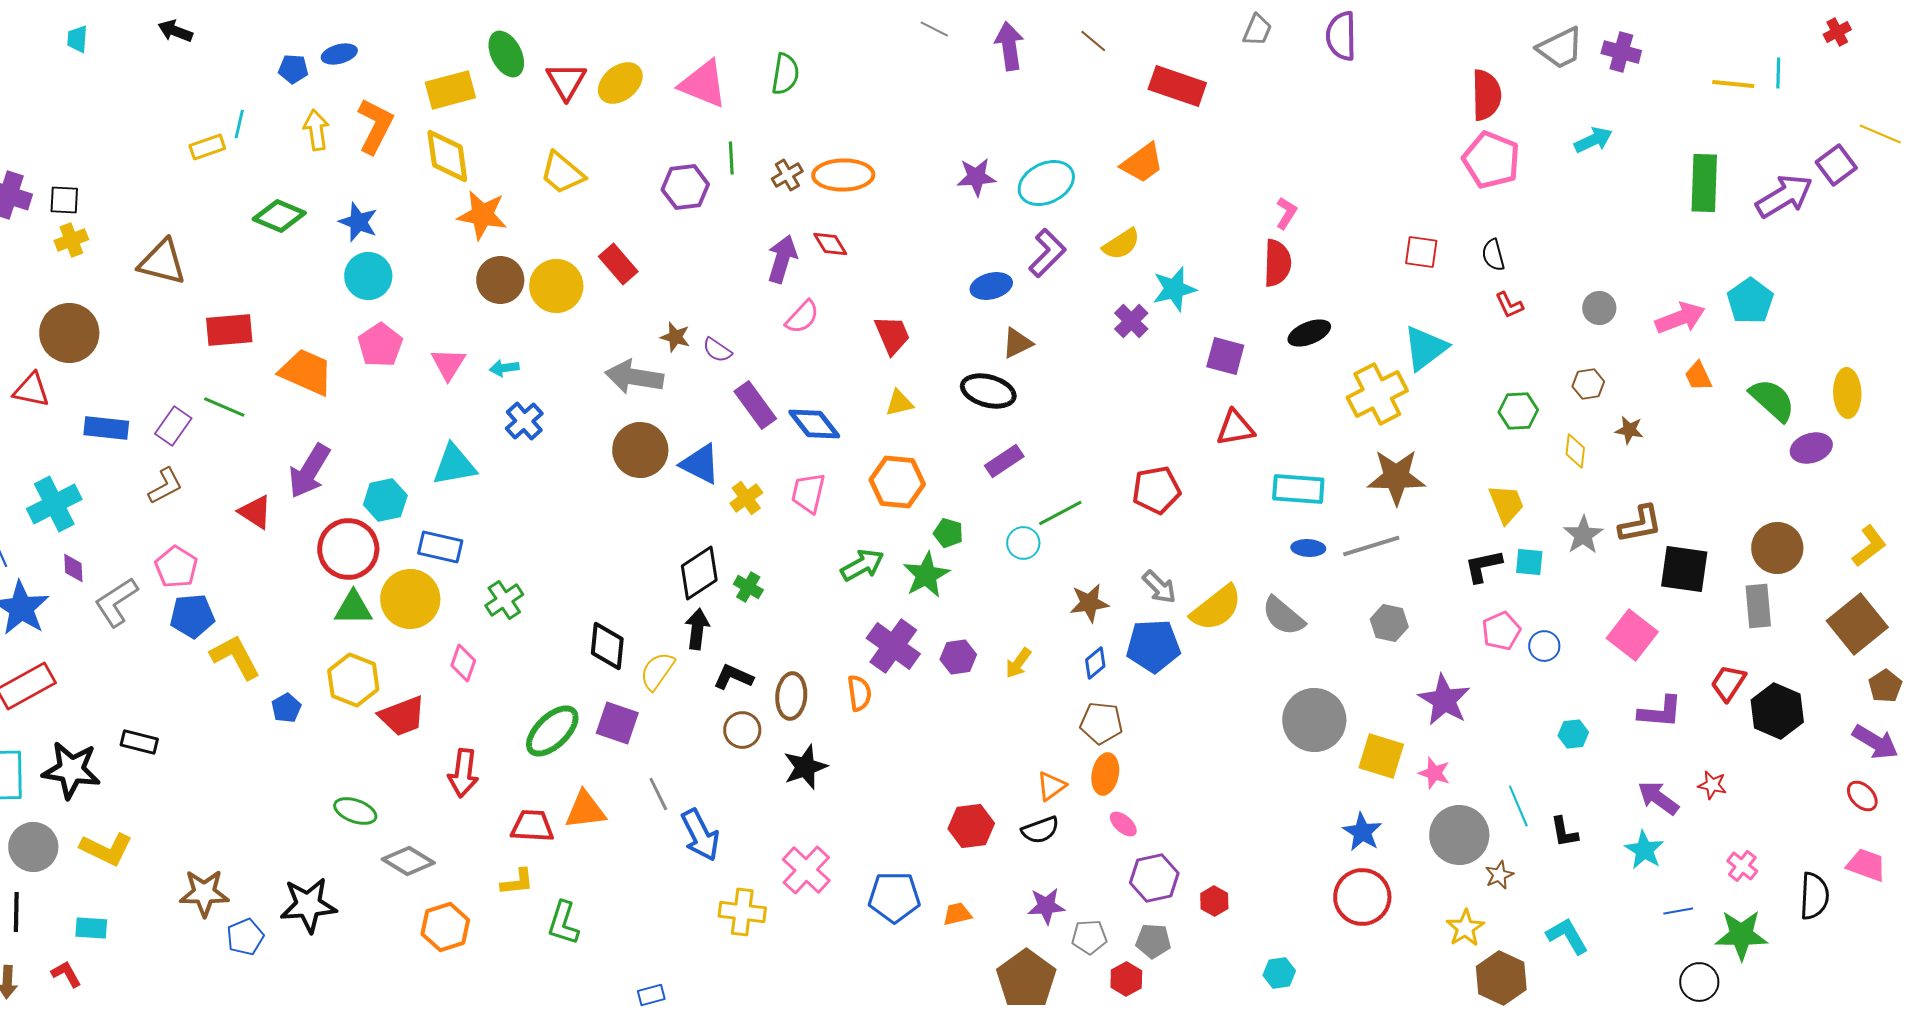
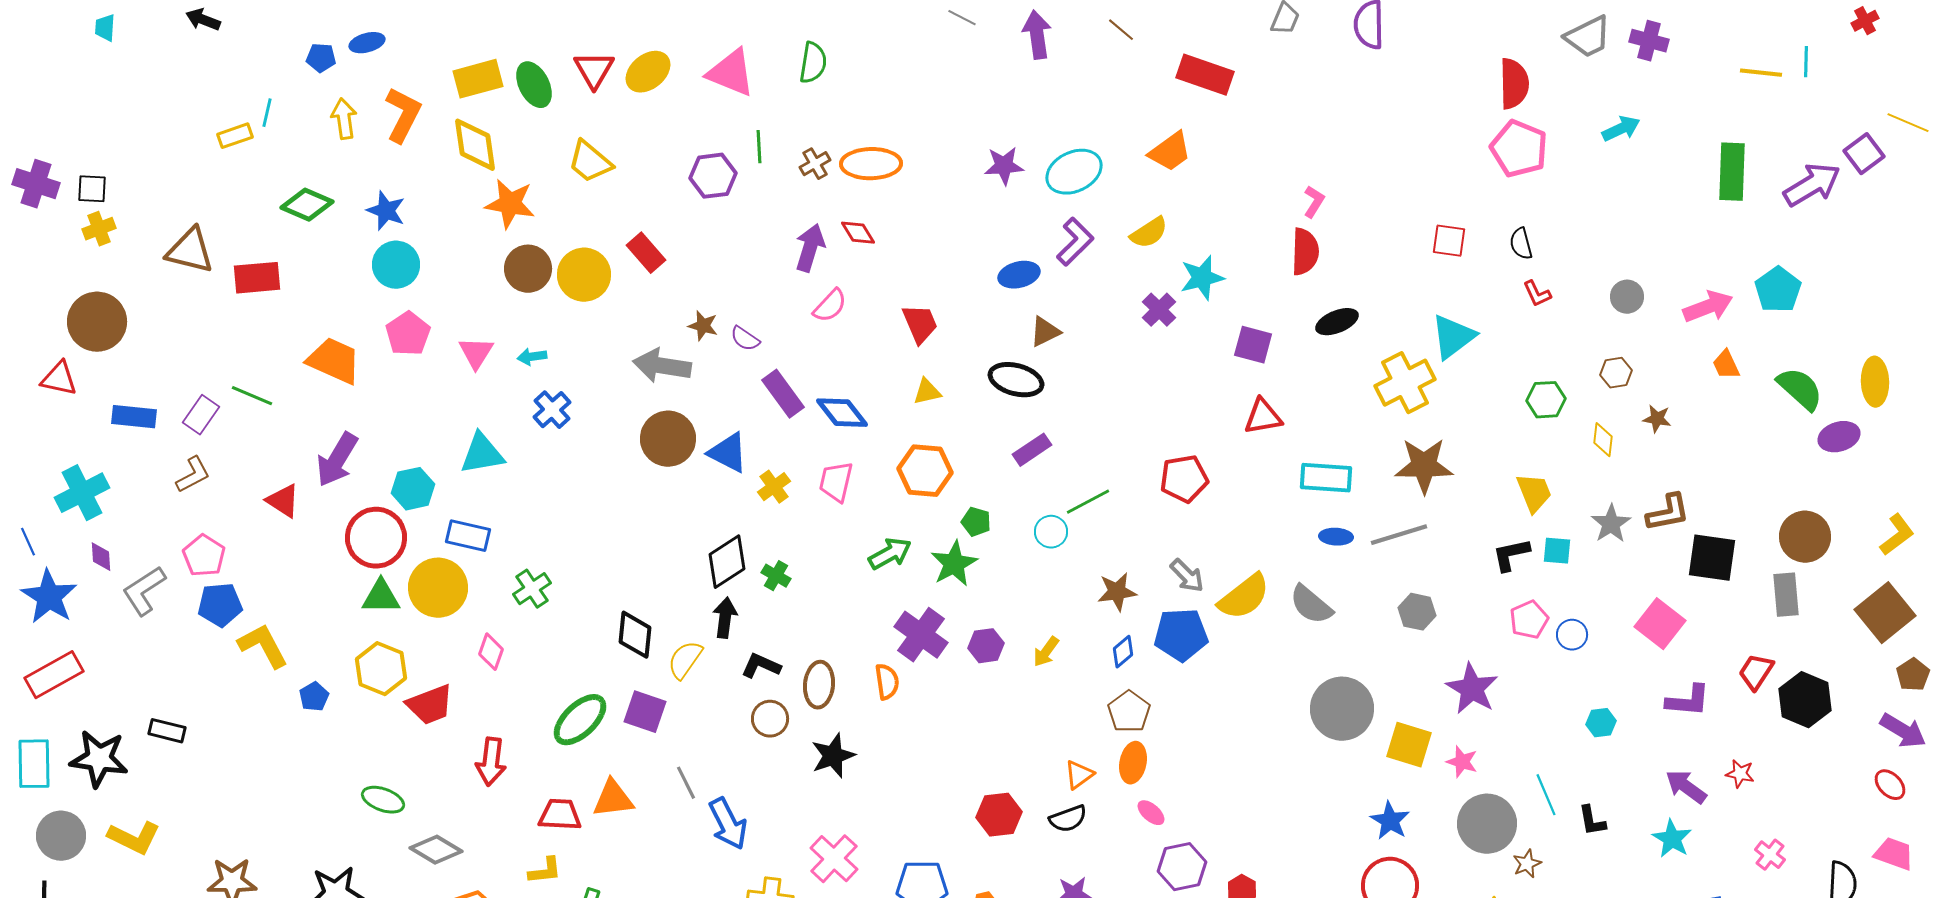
green ellipse: (506, 54) -> (534, 85), moved
red rectangle: (229, 330) -> (257, 278), moved
brown pentagon: (1101, 723) -> (1129, 712), turned 30

